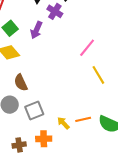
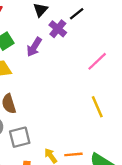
pink line: (87, 48) -> (97, 61), moved

